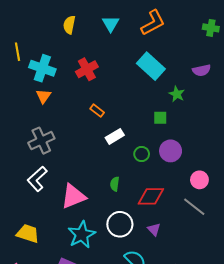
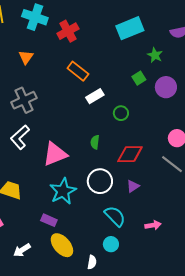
cyan rectangle: (151, 66) -> (130, 28), turned -64
cyan cross: (42, 68) -> (35, 17), moved
orange rectangle: (97, 111) -> (78, 71), size x1.5
green square: (160, 118) -> (139, 78), turned -32
purple circle: (171, 151) -> (166, 87), moved
purple triangle: (154, 229) -> (133, 186), turned 40

